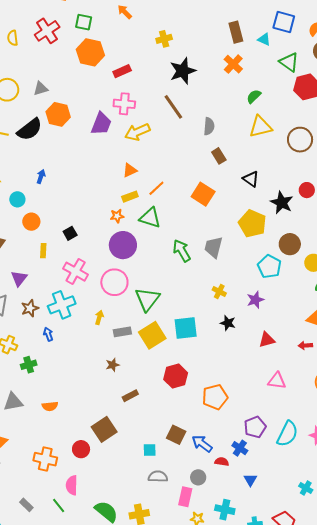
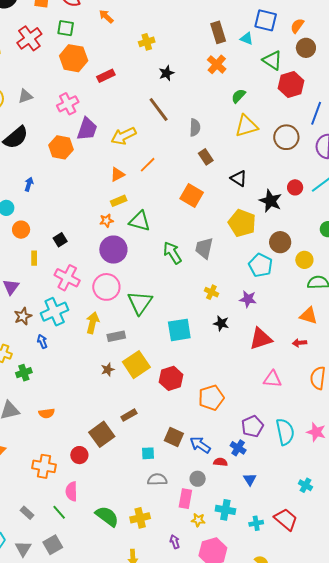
black star: (183, 71) -> (166, 73), size x0.6
pink cross: (124, 104) -> (68, 104), moved, turned -30
orange hexagon: (58, 114) -> (61, 147), moved
orange line: (156, 188) -> (148, 165), moved
purple star: (255, 300) -> (248, 299), turned 30
yellow arrow: (99, 317) -> (93, 323), size x1.5
yellow square: (152, 335) -> (136, 365), moved
red triangle: (267, 340) -> (261, 339), size x1.4
brown rectangle: (130, 396) -> (129, 415), moved
cyan semicircle: (287, 434) -> (285, 432), turned -36

